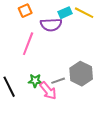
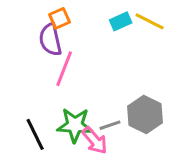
purple semicircle: (51, 25) -> (50, 40), moved, turned 80
green star: (35, 81) -> (75, 125), size x1.6

